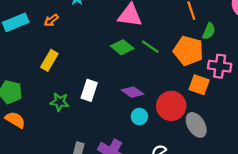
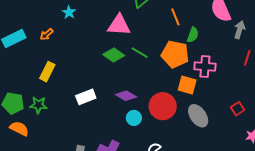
white rectangle: (89, 90) -> (86, 97), turned 54
green star: (60, 102) -> (38, 105), moved
gray ellipse: (196, 125) -> (198, 116), moved

